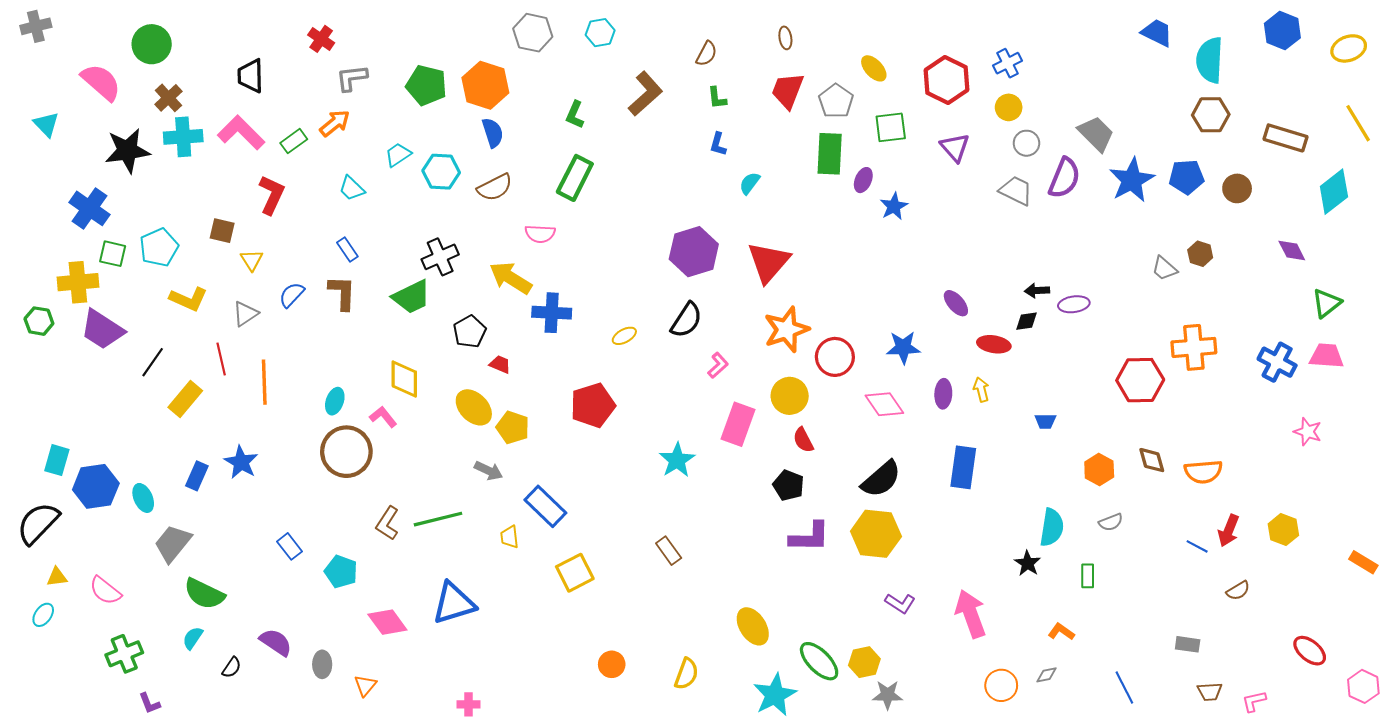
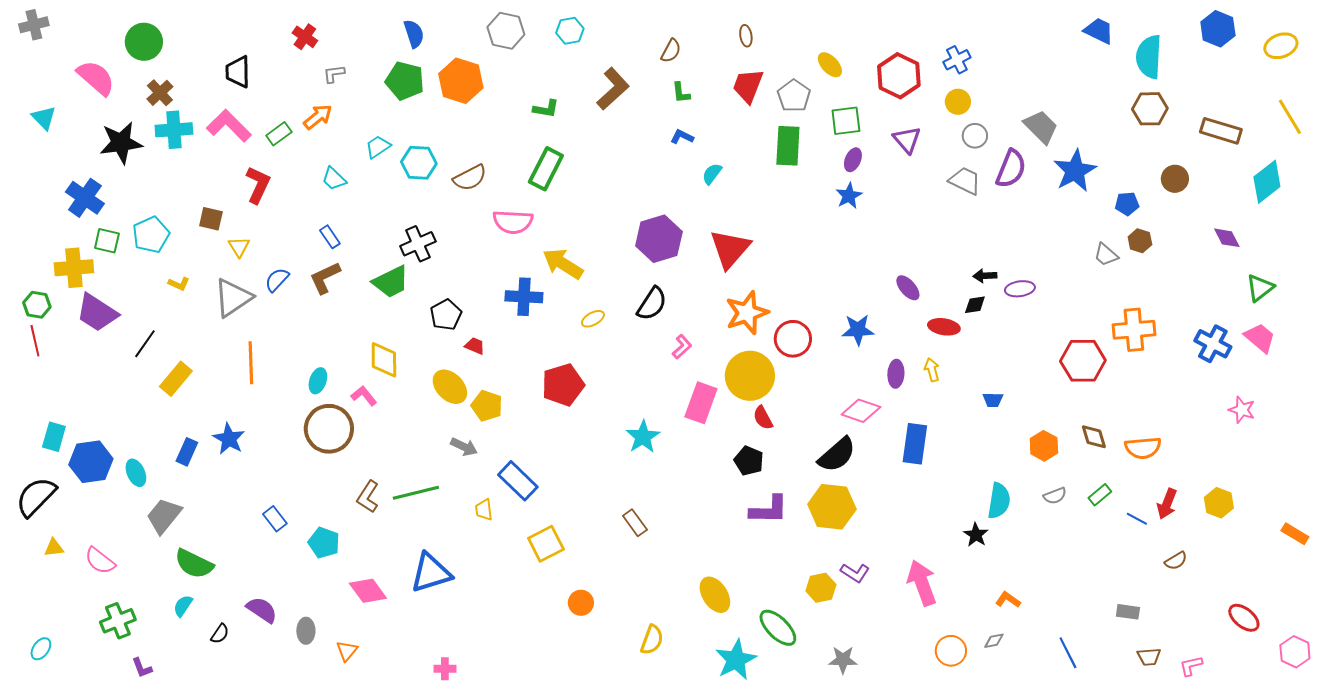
gray L-shape: (352, 78) -> (334, 74), size x0.7
green L-shape: (575, 115) -> (546, 109), turned -104
blue semicircle: (493, 133) -> (414, 34), moved
blue L-shape: (718, 144) -> (682, 137), turned 100
blue pentagon: (1187, 177) -> (1127, 204), moved, size x0.7
purple ellipse: (863, 180) -> (853, 160), moved
pink semicircle: (540, 234) -> (513, 222), size x1.4
yellow arrow: (511, 278) -> (563, 264), moved
brown L-shape: (342, 293) -> (325, 278), turned -117
yellow L-shape: (188, 299) -> (179, 284), size x0.6
gray triangle: (245, 314) -> (233, 298), size x1.6
pink trapezoid: (1327, 356) -> (1260, 338), turned 36
red line: (221, 359) -> (35, 341), moved
yellow circle: (790, 396) -> (750, 376), size x1.4
pink diamond: (884, 404) -> (861, 411), moved, turned -36
green rectangle: (1088, 576) -> (1100, 495), moved, turned 50
cyan ellipse: (43, 615) -> (41, 649), moved
yellow hexagon: (864, 662) -> (821, 588), moved
orange circle: (612, 664) -> (581, 603), moved

